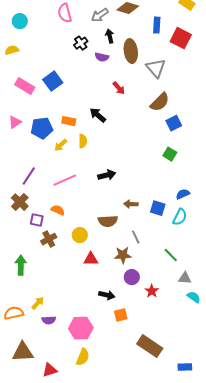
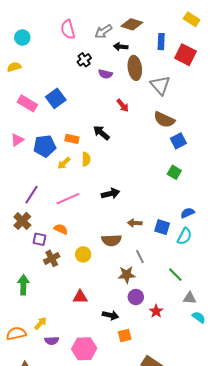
black arrow: (110, 36) -> (121, 47), moved, turned -72
brown semicircle: (160, 102) -> (164, 120), turned 70
red triangle: (91, 259) -> (80, 297), moved

